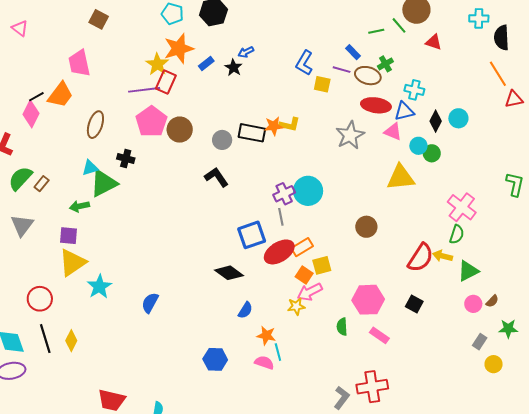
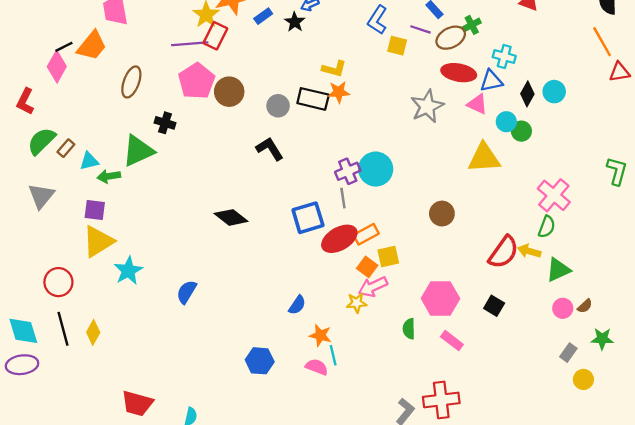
brown ellipse: (368, 76) -> (451, 38), turned -45
yellow L-shape: (290, 124) -> (334, 69), moved
cyan triangle: (90, 168) -> (89, 161), moved
black diamond: (229, 273) -> (231, 217), moved

